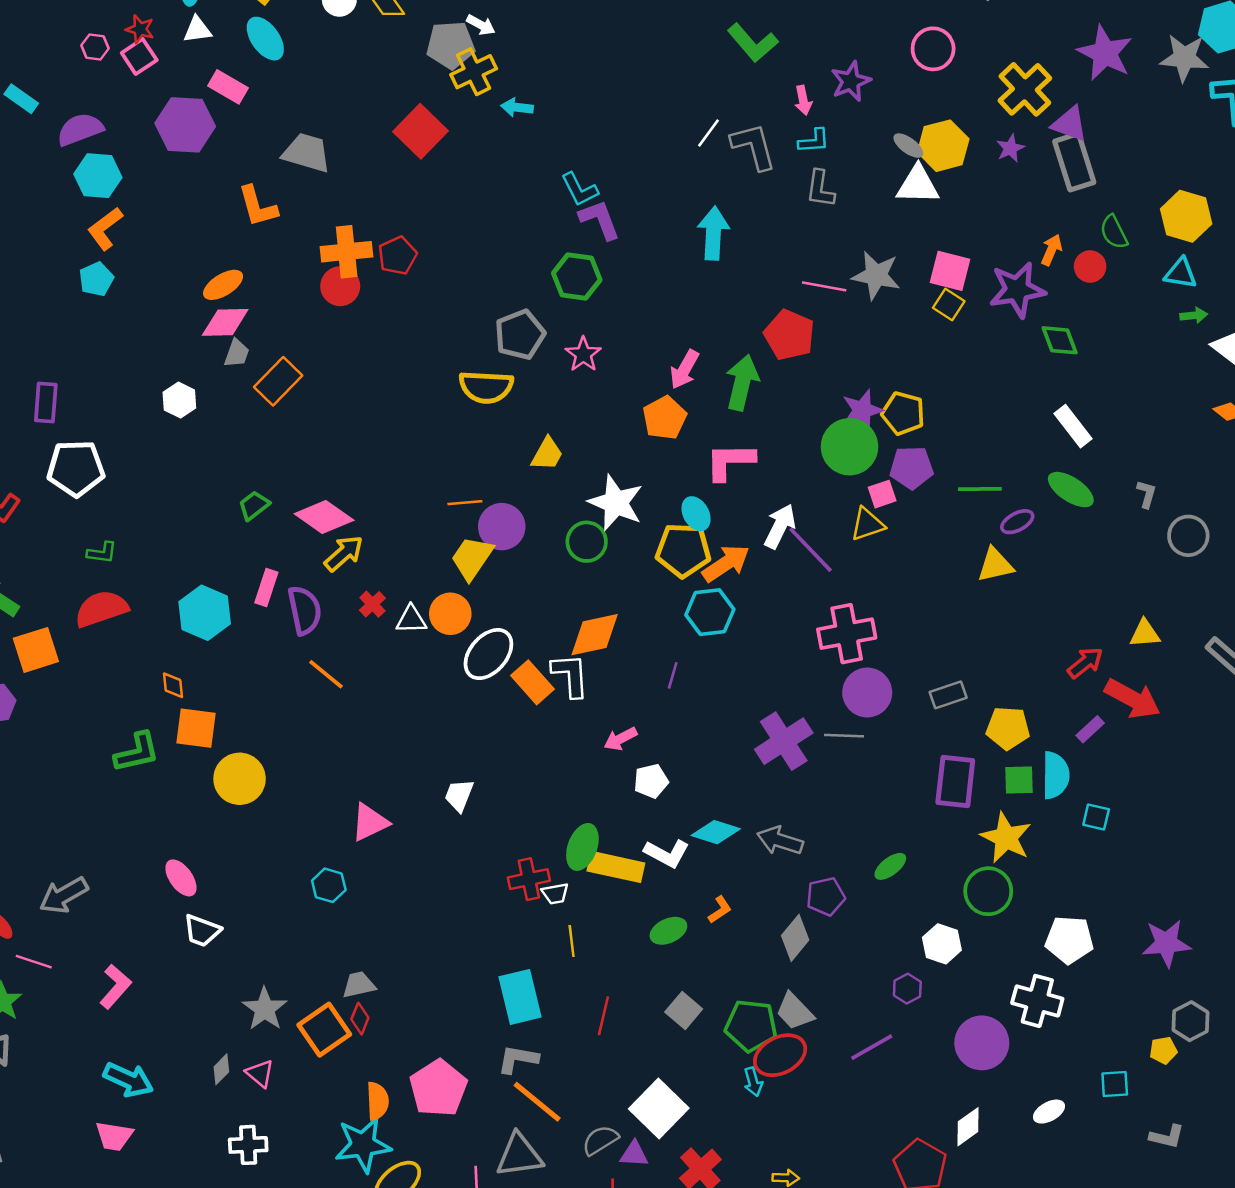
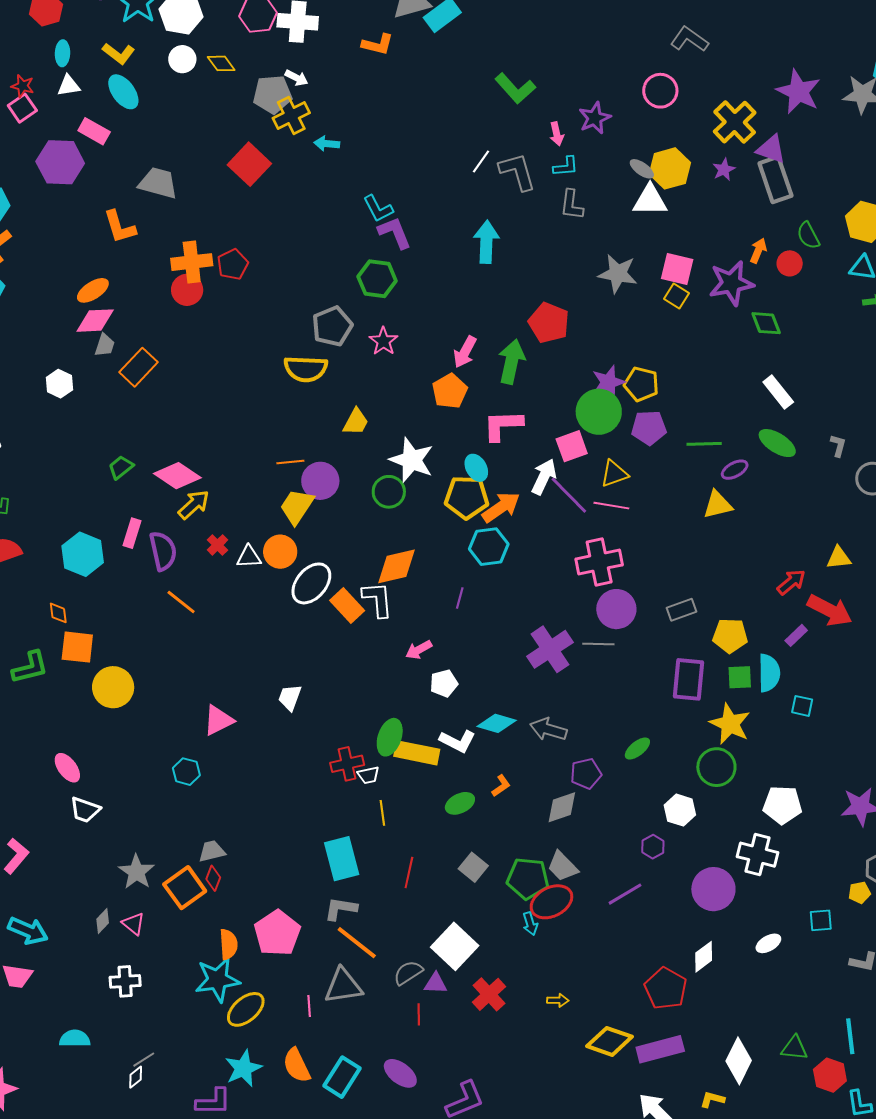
pink line: (824, 286) -> (611, 506), moved
pink square: (882, 494) -> (572, 446), moved, size x1.4
gray diamond: (795, 938) -> (562, 807), turned 33

